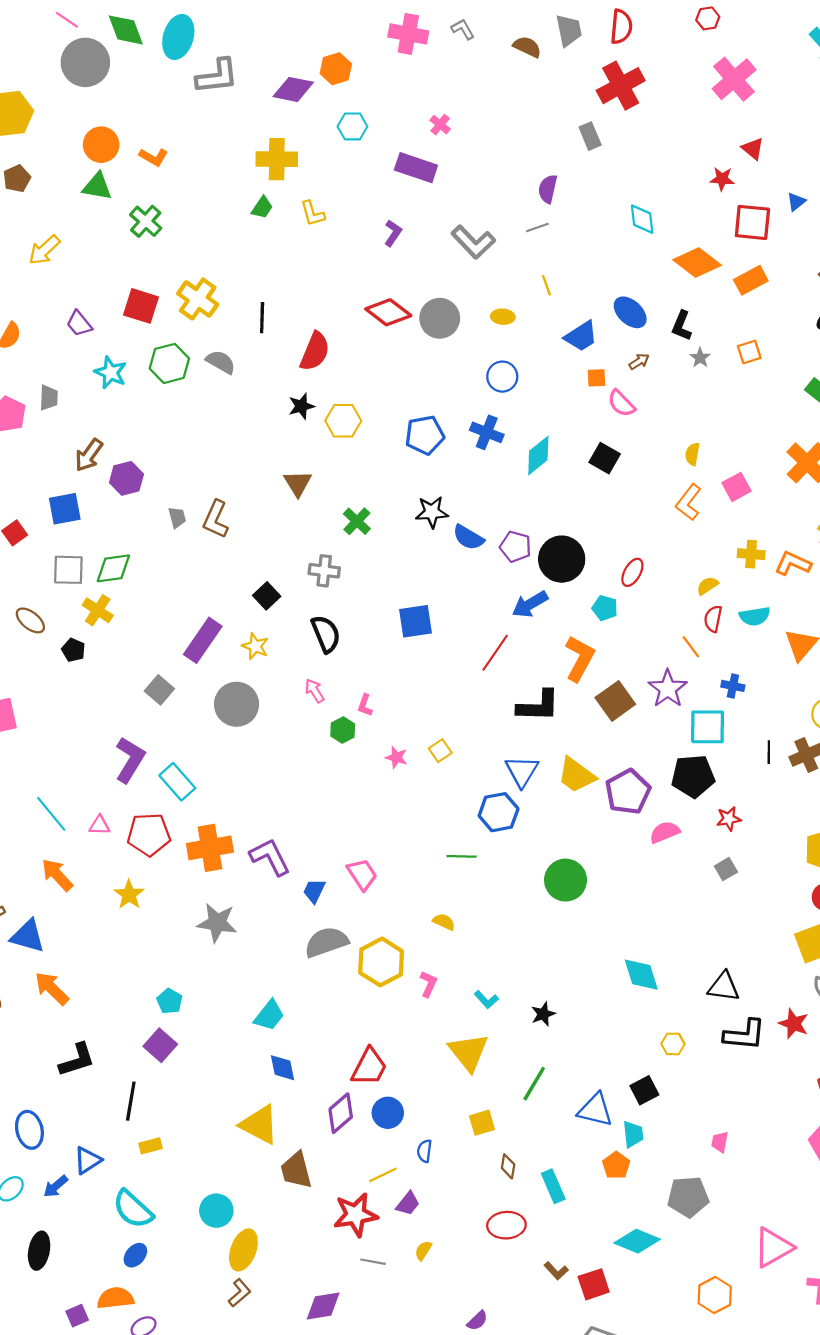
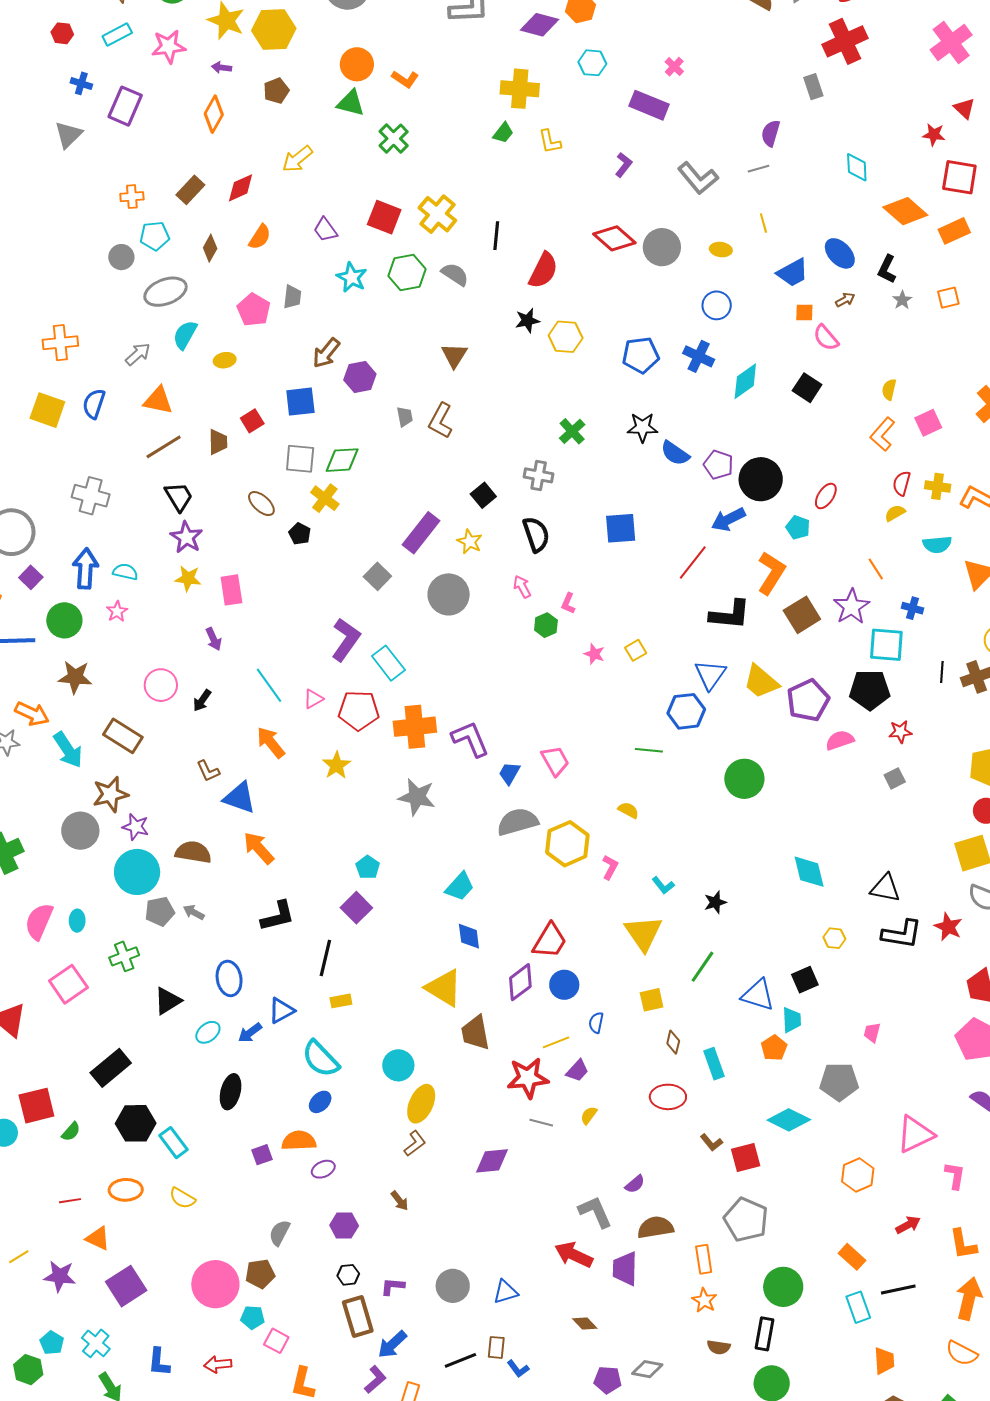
brown triangle: (298, 483) -> (454, 355), moved
red semicircle: (713, 619) -> (902, 483), moved
pink triangle: (100, 825) -> (313, 699), turned -35

